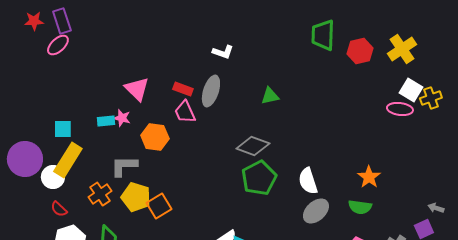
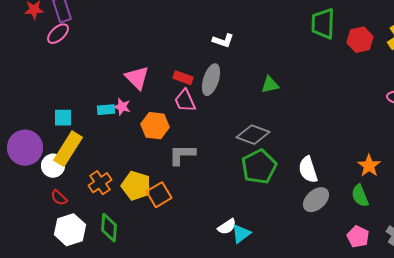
gray L-shape: (124, 166) -> (182, 155), moved
green semicircle: (360, 207) -> (360, 196), turned 60

